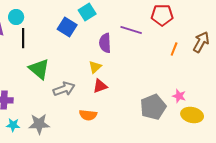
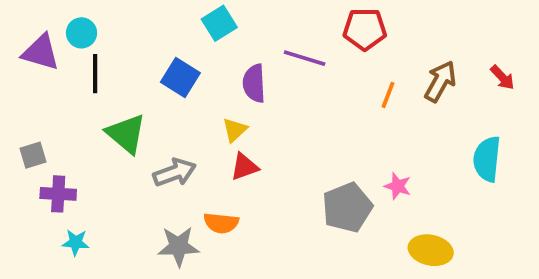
blue square: (67, 27) -> (180, 78), moved
yellow ellipse: (192, 115) -> (431, 250), moved
gray star: (39, 124) -> (178, 246), moved

